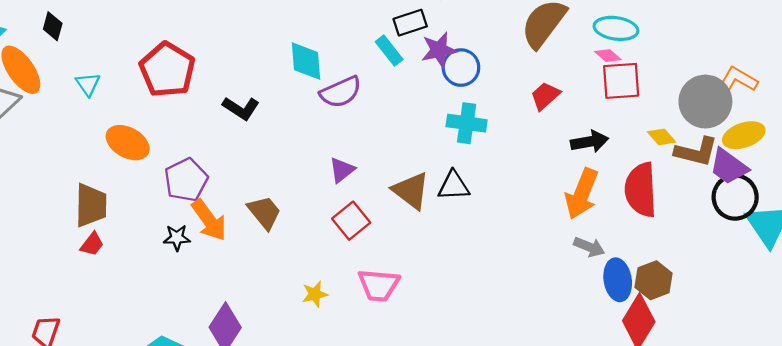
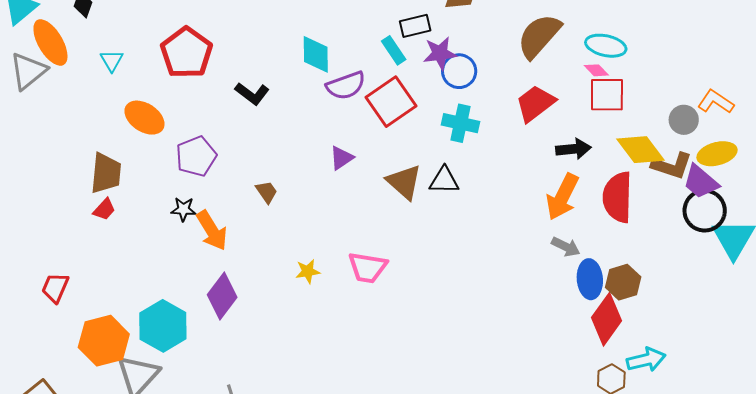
red trapezoid: (545, 96) -> (535, 103), size x1.4
gray circle: (705, 102) -> (684, 120), size x0.6
yellow diamond: (662, 137) -> (641, 150), size x1.8
brown trapezoid: (264, 212) -> (267, 192), size x0.7
orange arrow: (209, 220) -> (212, 230), moved
red square: (351, 221) -> (391, 102), moved, size x1.4

